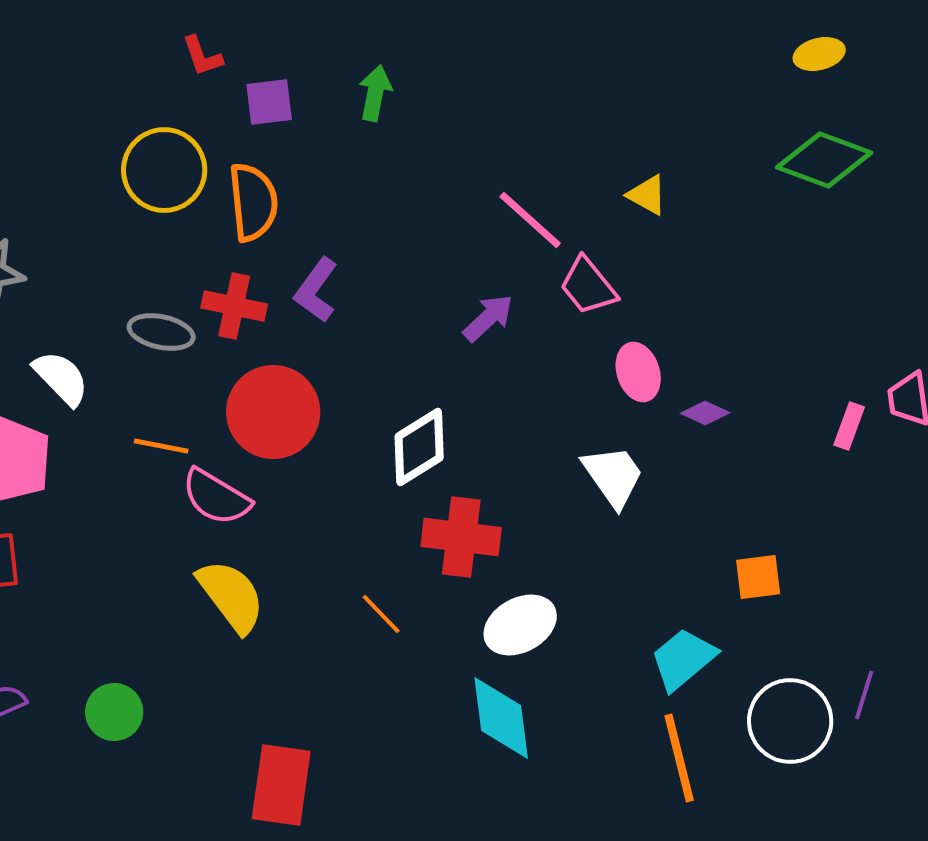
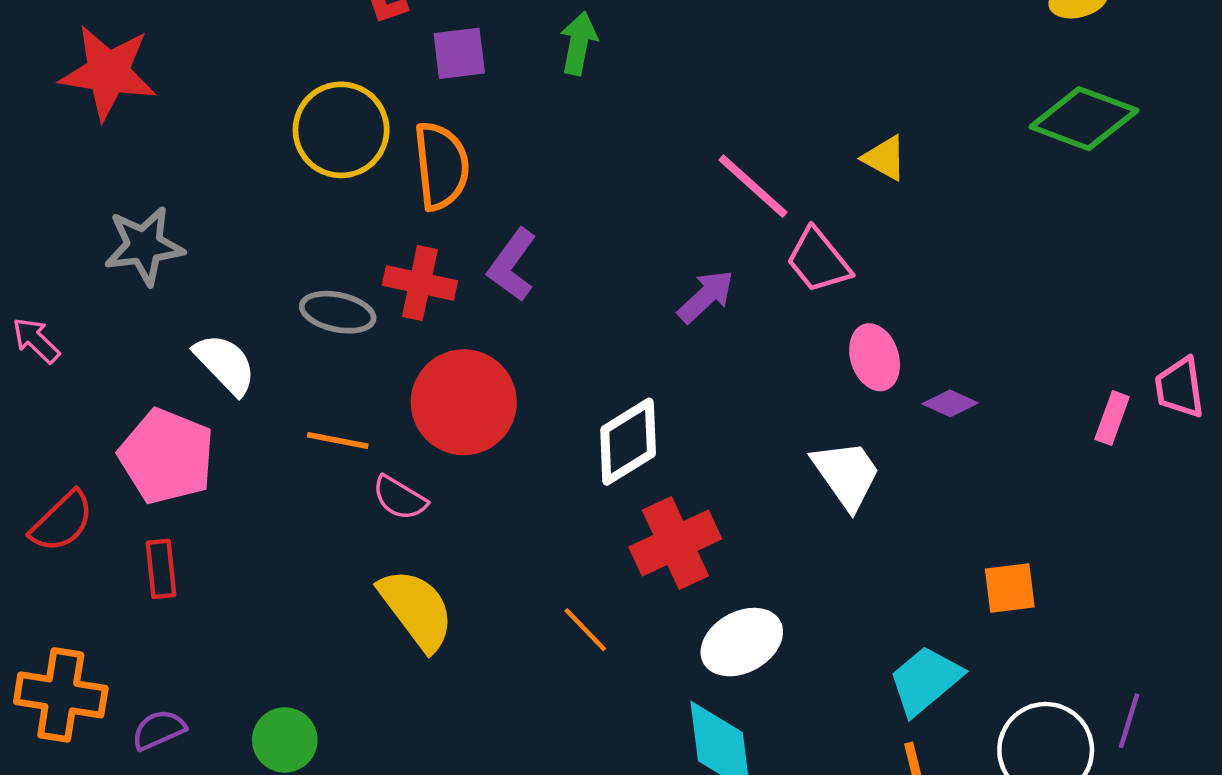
pink semicircle: (216, 497) -> (400, 498), size x0.7
red cross: (461, 537) -> (675, 543), turned -32

